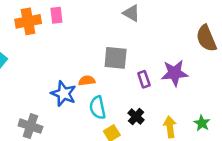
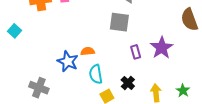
gray square: (116, 58) -> (119, 22), moved
purple star: (175, 73) -> (162, 48), turned -30

